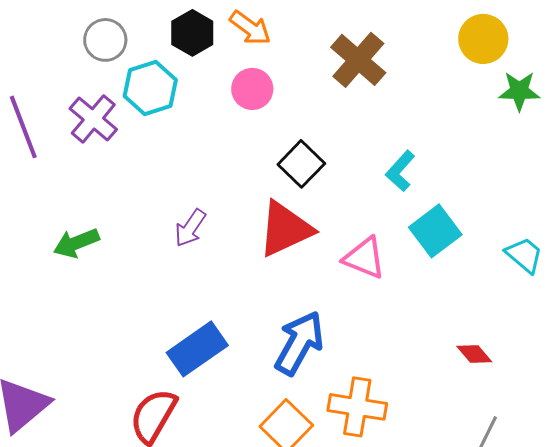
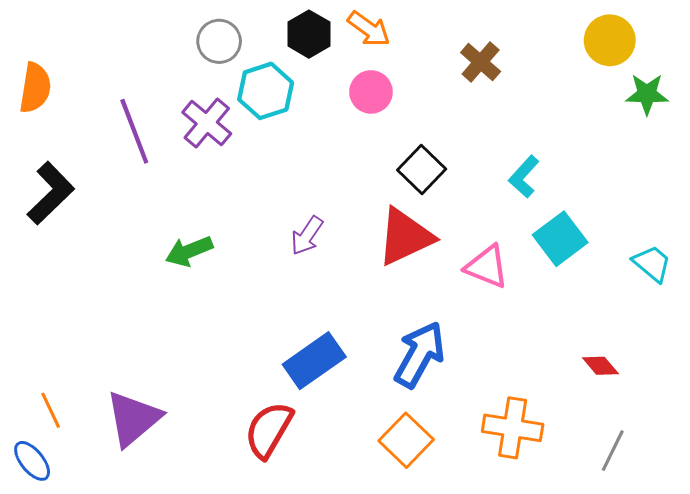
brown cross: (358, 60) -> (481, 62), size x0.7
orange cross: (357, 407) -> (513, 428), moved

